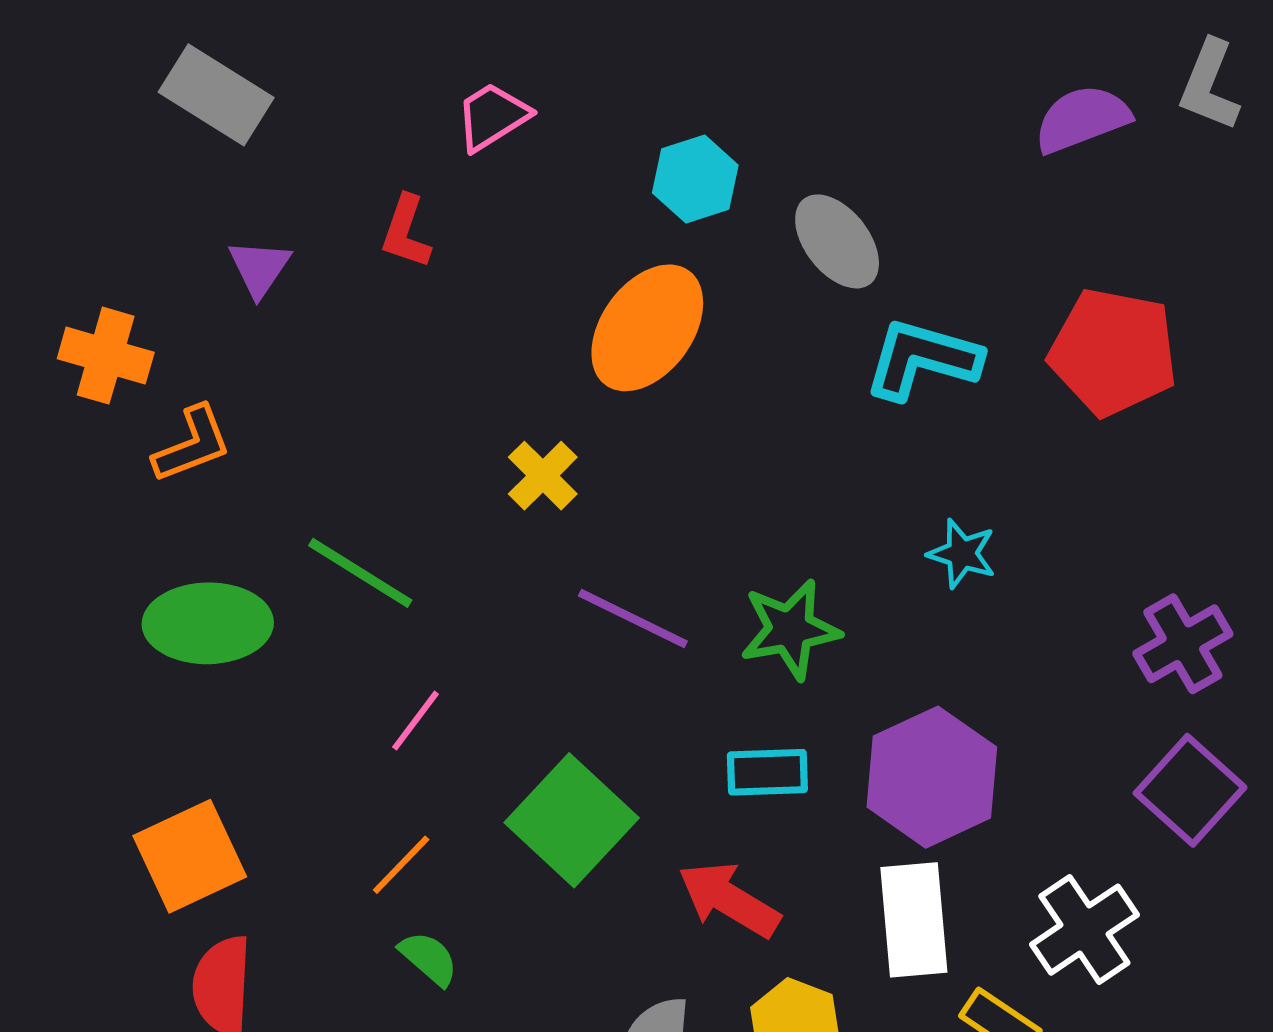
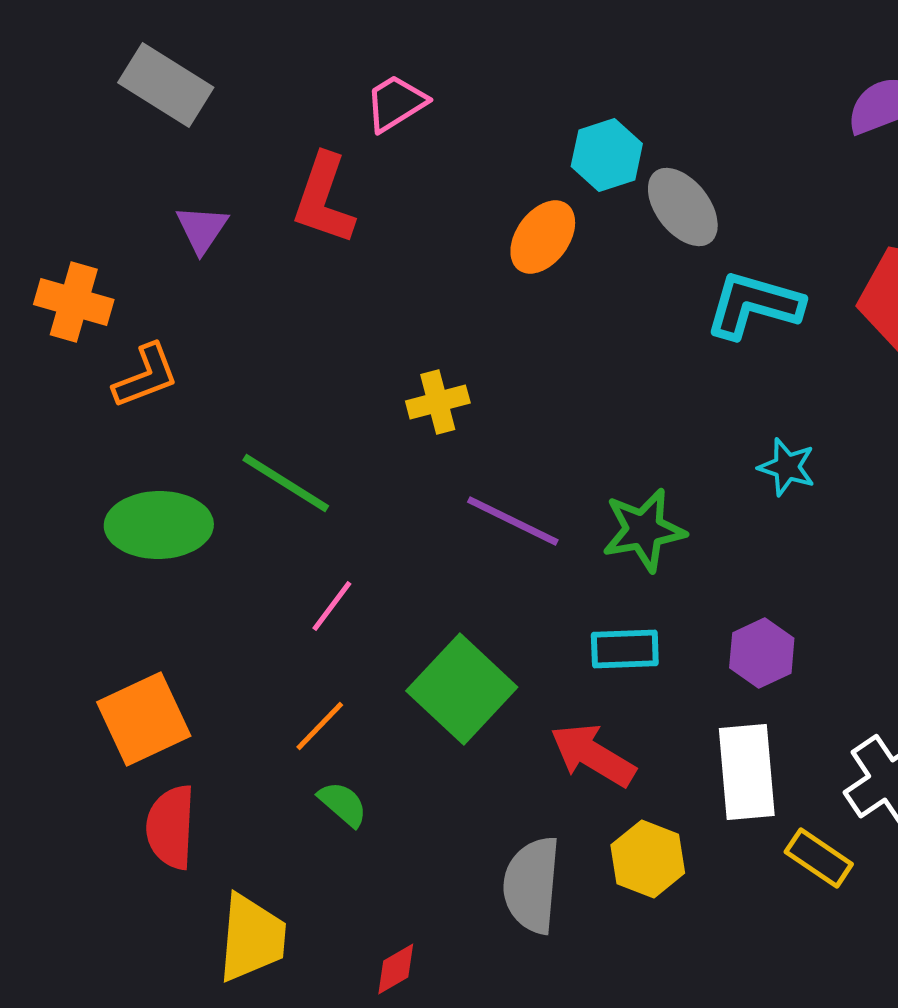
cyan hexagon: (695, 179) -> (607, 155), moved
red L-shape: (406, 232) -> (324, 199), size x1.5
orange ellipse: (647, 328) -> (543, 237), moved, size x0.7
yellow cross: (543, 476) -> (438, 402), turned 30
purple hexagon: (932, 777) -> (762, 653), size x0.6

